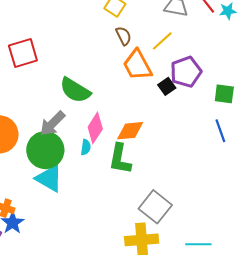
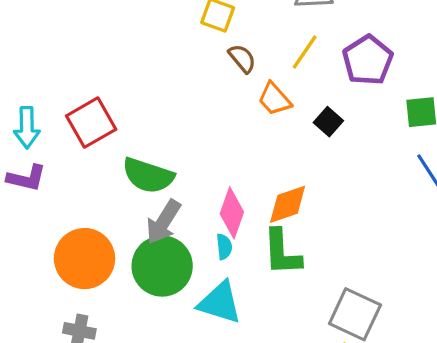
orange trapezoid: (137, 65) -> (274, 99), size x0.7
purple pentagon: (186, 72) -> (368, 60), moved
green semicircle: (75, 90) -> (148, 176), moved
cyan triangle: (49, 178) -> (220, 303), moved

